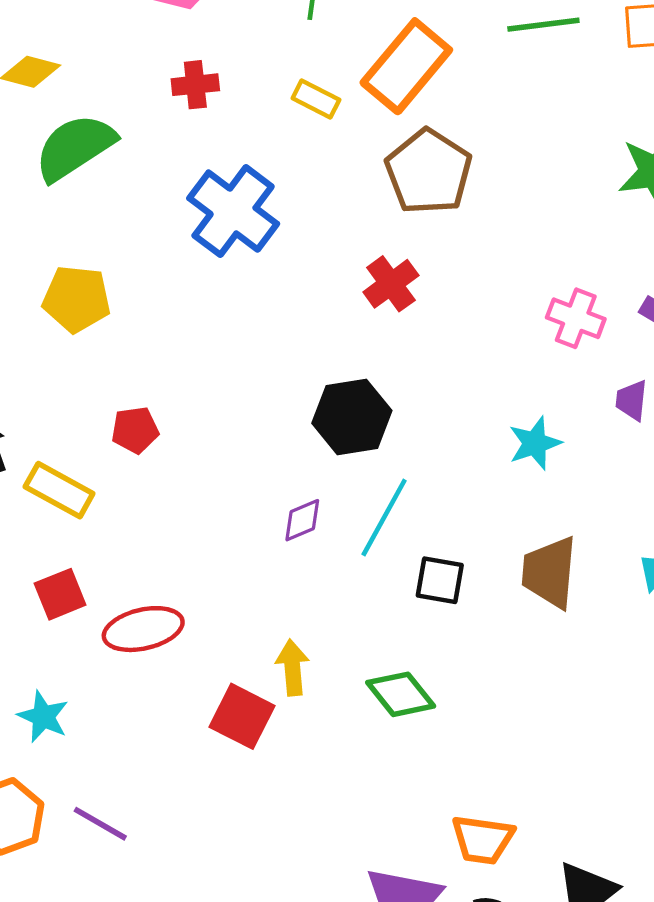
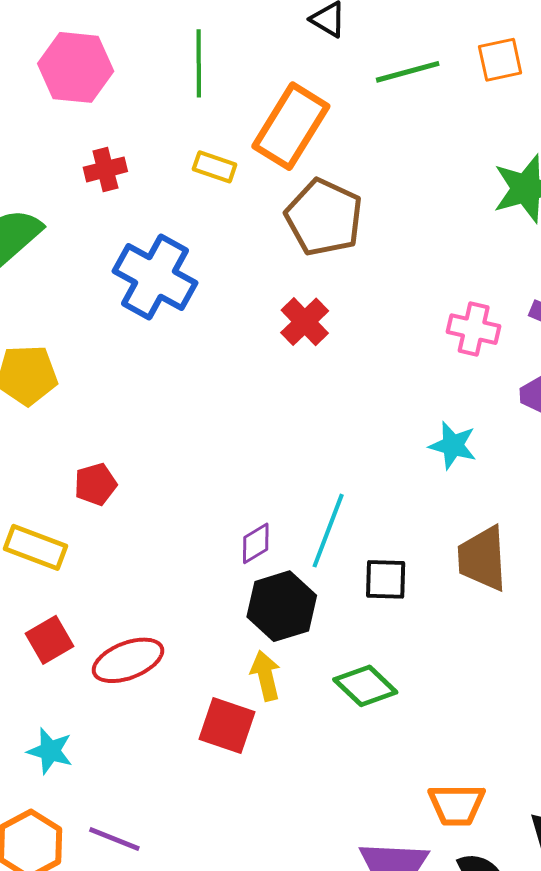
black hexagon: (352, 417) -> (282, 606), moved
cyan star: (535, 443) -> (453, 445), turned -30

